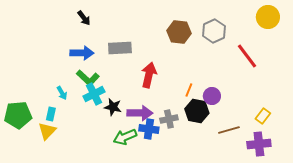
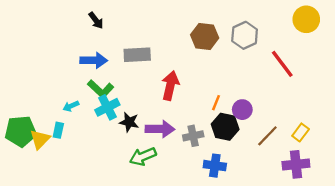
cyan arrow: (62, 93) -> (71, 106), turned 96
blue cross: (149, 129) -> (215, 166), moved
brown line: (229, 130) -> (267, 136), moved, turned -30
yellow triangle: (47, 131) -> (40, 139), moved

